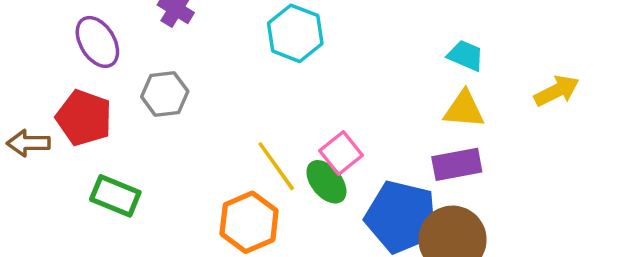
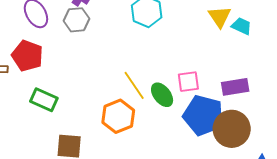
gray hexagon: (165, 94) -> (77, 20), moved
yellow triangle: (464, 109) -> (220, 17), moved, turned 50
pink square: (341, 153) -> (188, 82), moved, turned 30

